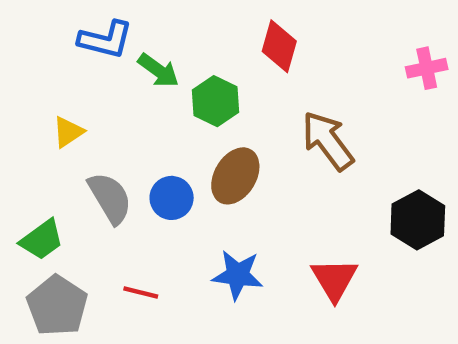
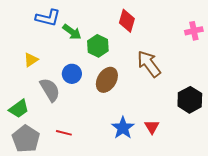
blue circle: (172, 198) -> (72, 74), moved
blue star: (238, 275) -> (123, 128), moved, turned 30
red triangle: (334, 279) -> (152, 127), size x0.7

